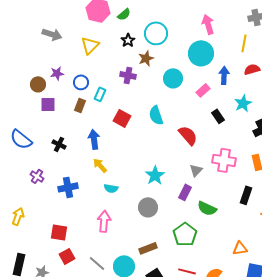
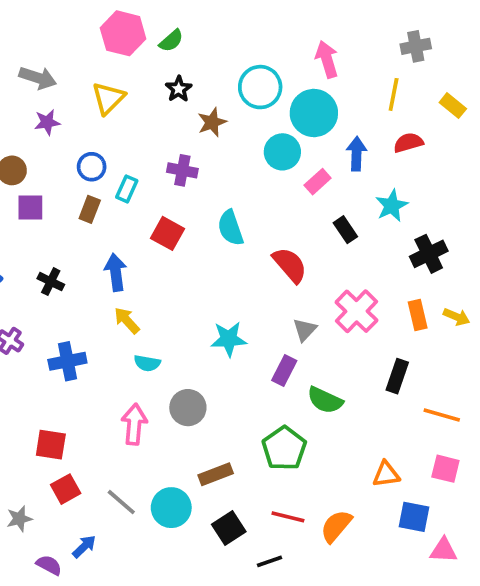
cyan circle: (156, 33) -> (260, 87), moved
purple star: (57, 73) -> (47, 122), moved
purple cross: (128, 75) -> (182, 170), moved
cyan circle: (173, 78) -> (282, 152), moved
pink cross: (224, 160) -> (356, 311), turned 35
cyan star: (155, 175) -> (229, 339), turned 30
gray circle: (148, 207) -> (188, 408), moved

